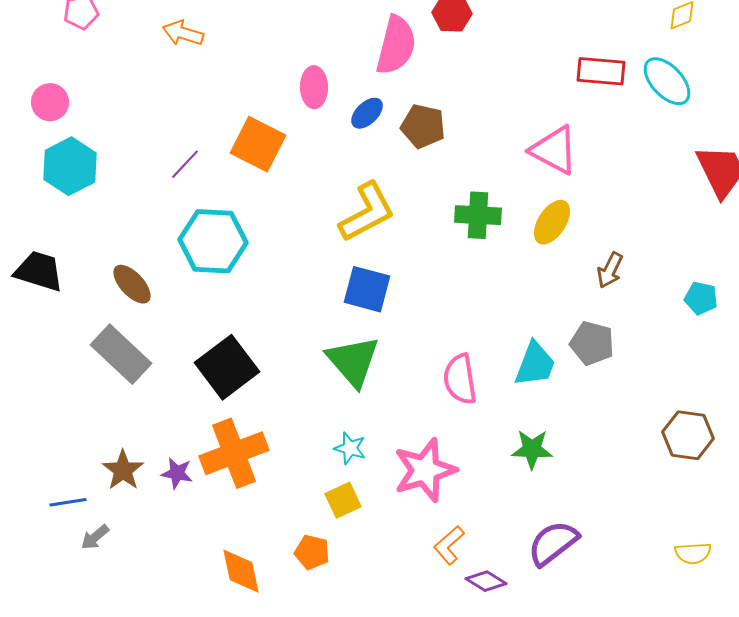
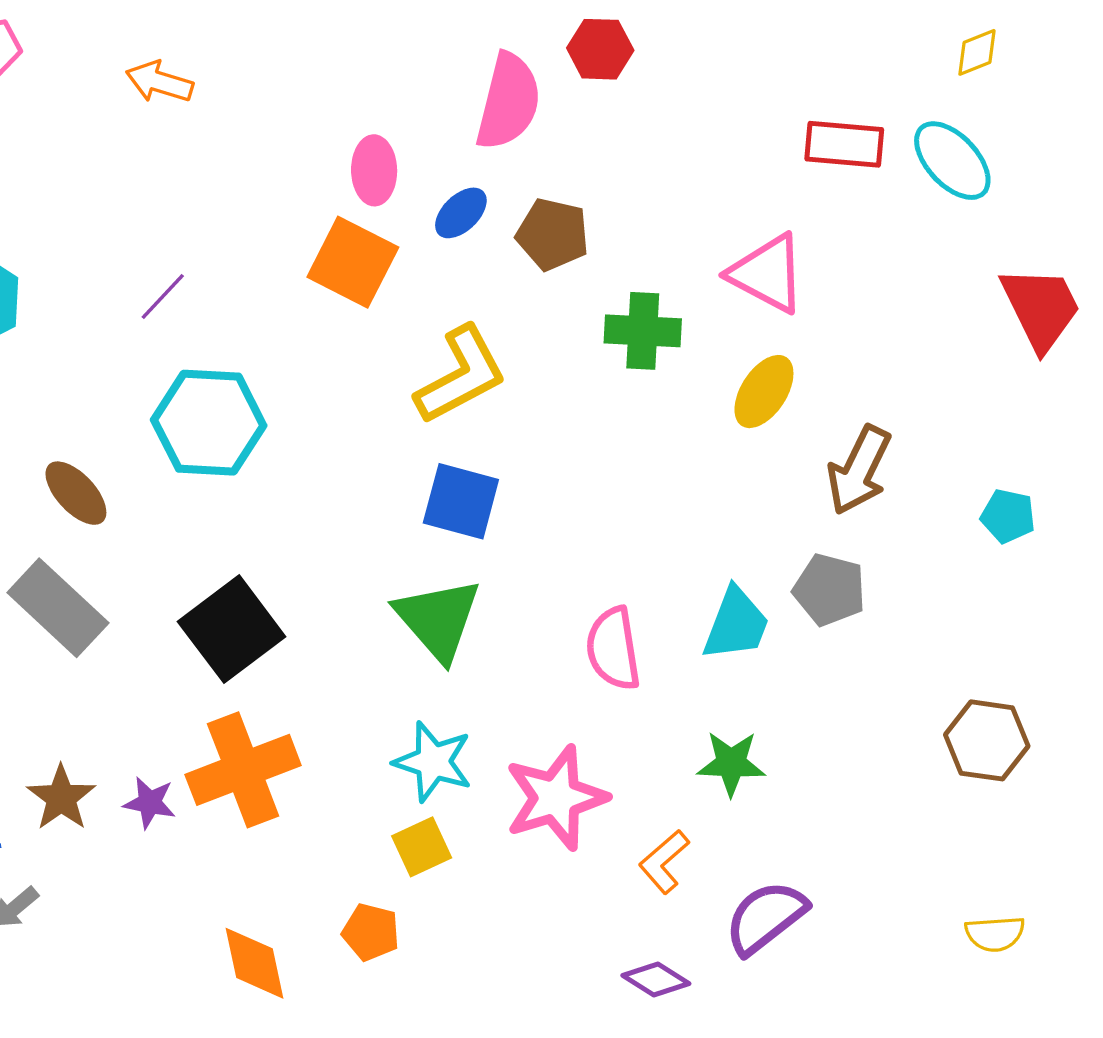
orange square: (258, 144) -> (353, 262), moved
green cross: (478, 215) -> (643, 331), moved
brown arrow: (610, 270) -> (859, 470), size x1.5
cyan star: (350, 448) -> (433, 762), size x1.5
orange L-shape: (449, 545) -> (664, 862), moved

